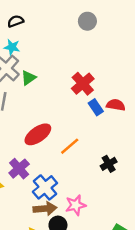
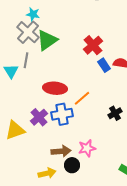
green triangle: (28, 78) -> (47, 40), size x1.6
red ellipse: (38, 134) -> (55, 88), turned 40
blue cross: (45, 187) -> (62, 114), moved, turned 30

